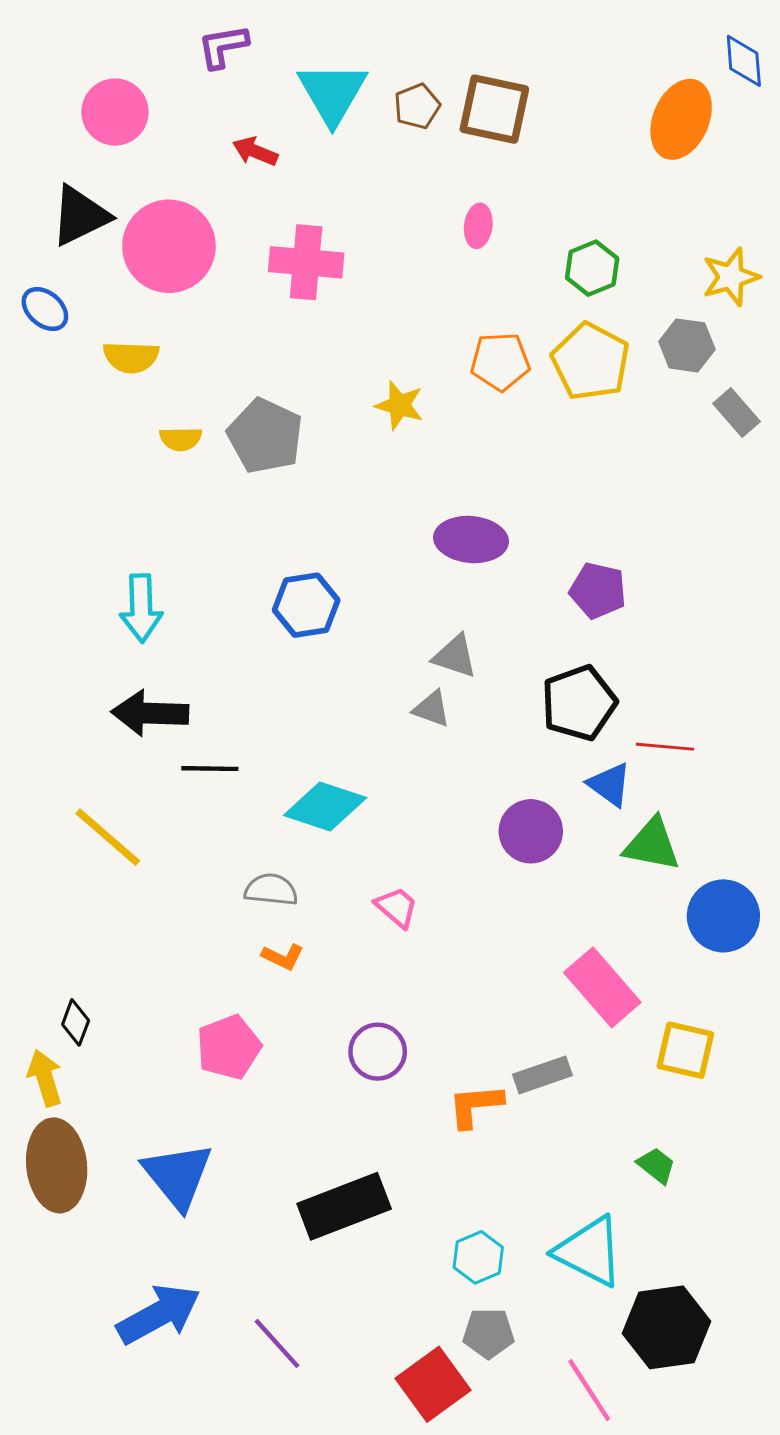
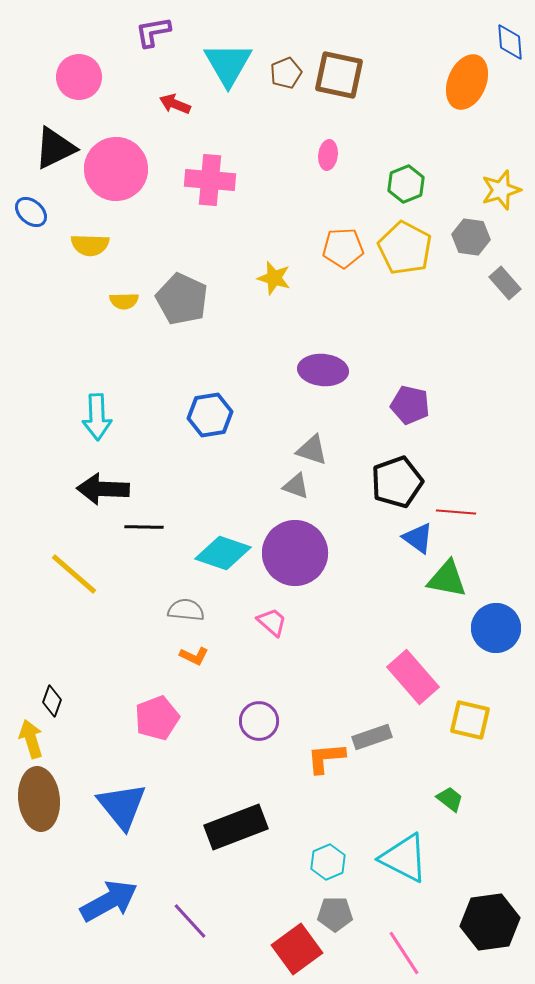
purple circle: (531, 831) -> (295, 553), moved, size x1.5
black hexagon: (666, 1327) -> (490, 922), moved

